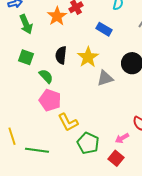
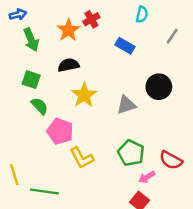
black semicircle: (61, 55) -> (68, 65), moved, turned 72
yellow star: (88, 57) -> (84, 95), moved
green semicircle: (46, 76) -> (40, 106), moved
green pentagon: (88, 143) -> (131, 153), moved

